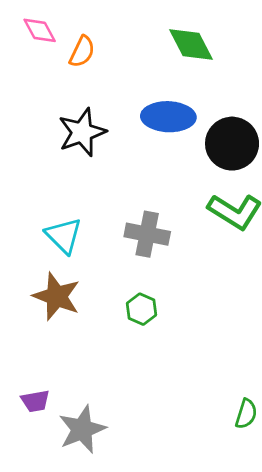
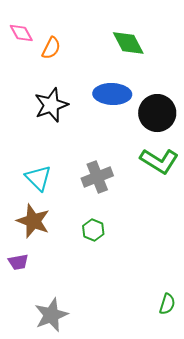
gray cross: (147, 234) -> (97, 177), turned -32
purple trapezoid: (35, 401) -> (18, 262), moved

